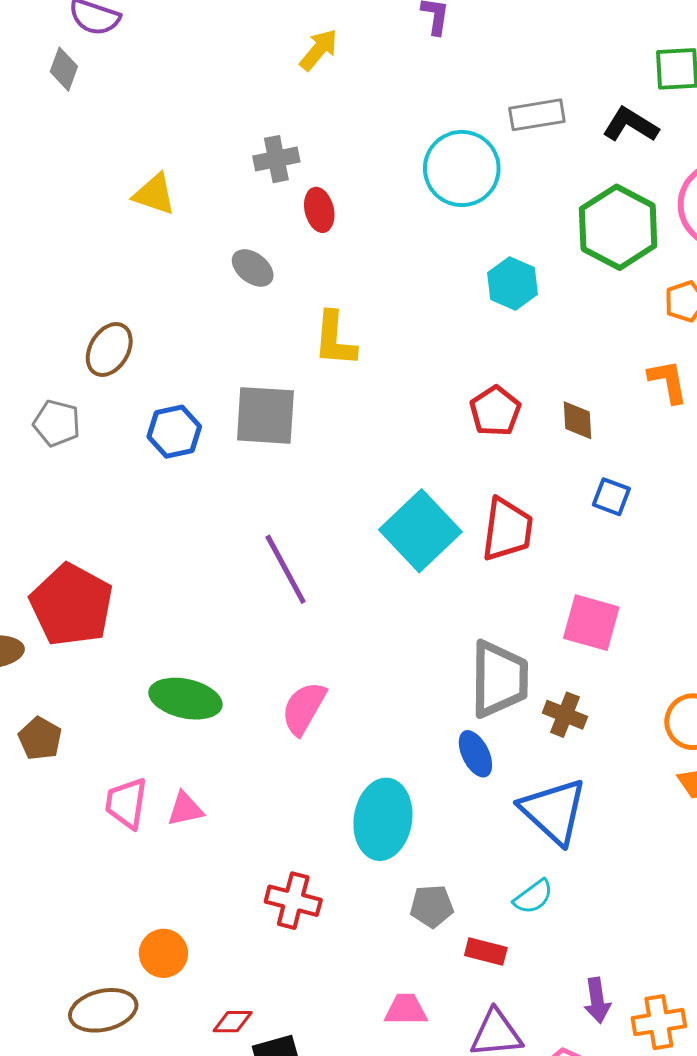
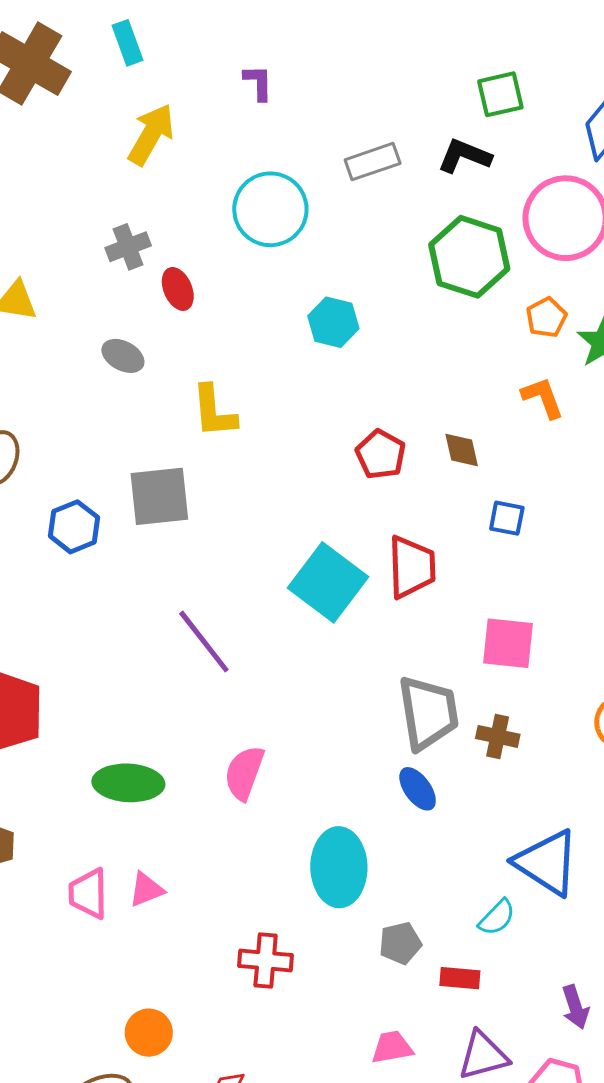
yellow arrow: (319, 50) -> (151, 134), size x1.4
cyan circle: (462, 168) -> (270, 209), moved
cyan hexagon: (513, 284) -> (333, 322), moved
blue triangle: (554, 811) -> (547, 863), moved

